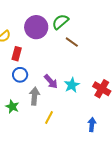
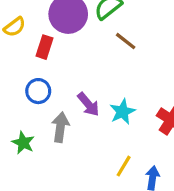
red rectangle: (17, 54) -> (45, 47), moved
yellow line: (49, 117) -> (124, 166), moved

